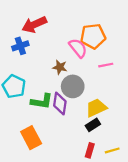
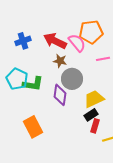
red arrow: (34, 25) -> (55, 41), moved, turned 50
green L-shape: (42, 101) -> (33, 84), moved
red rectangle: (90, 150) -> (95, 126), moved

